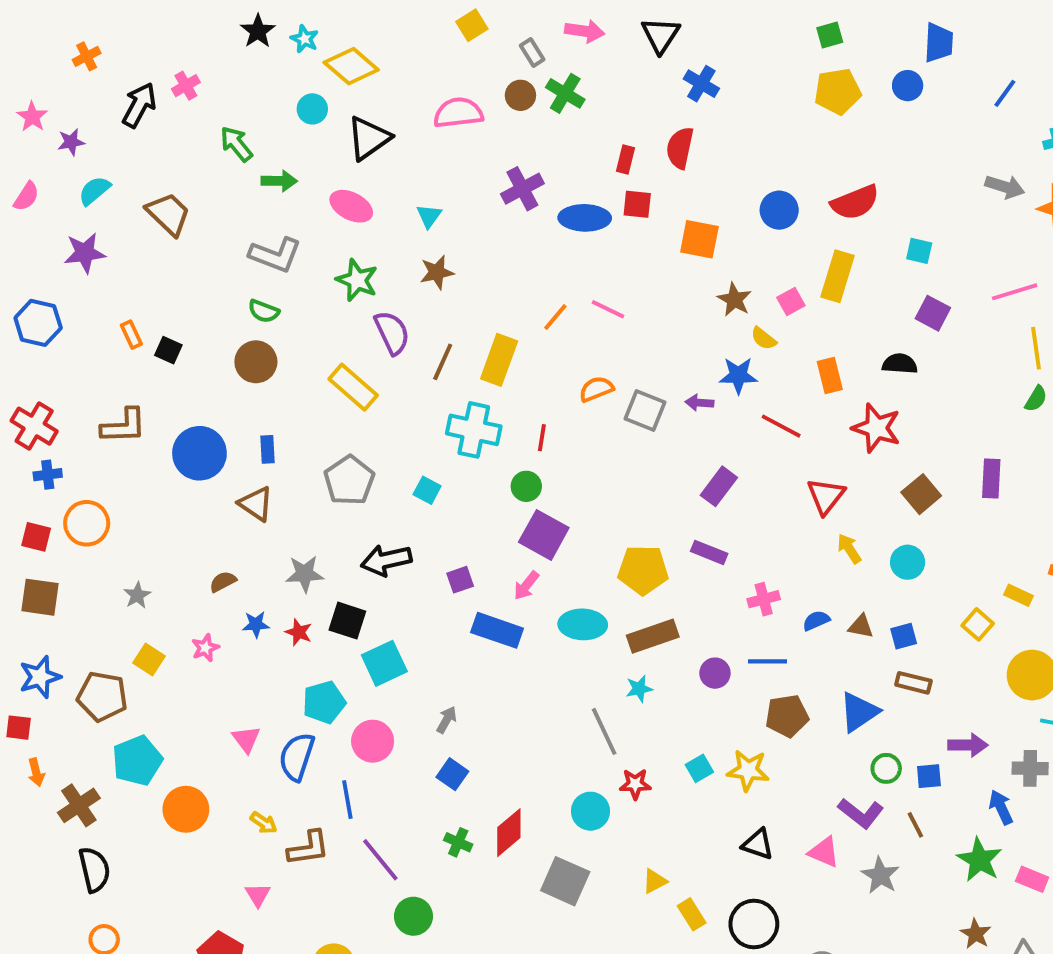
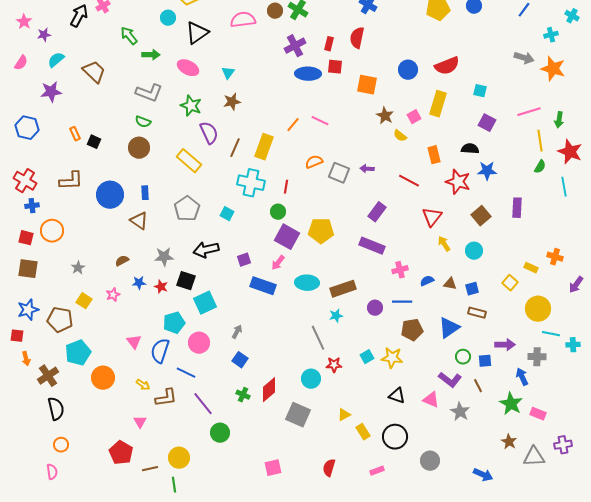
purple cross: (522, 189) -> (295, 46), moved
blue star: (738, 375) -> (487, 171), moved
purple rectangle: (709, 552) -> (372, 246), size x1.4
yellow pentagon: (643, 570) -> (321, 231), moved
blue line: (347, 800) -> (186, 373), turned -54

